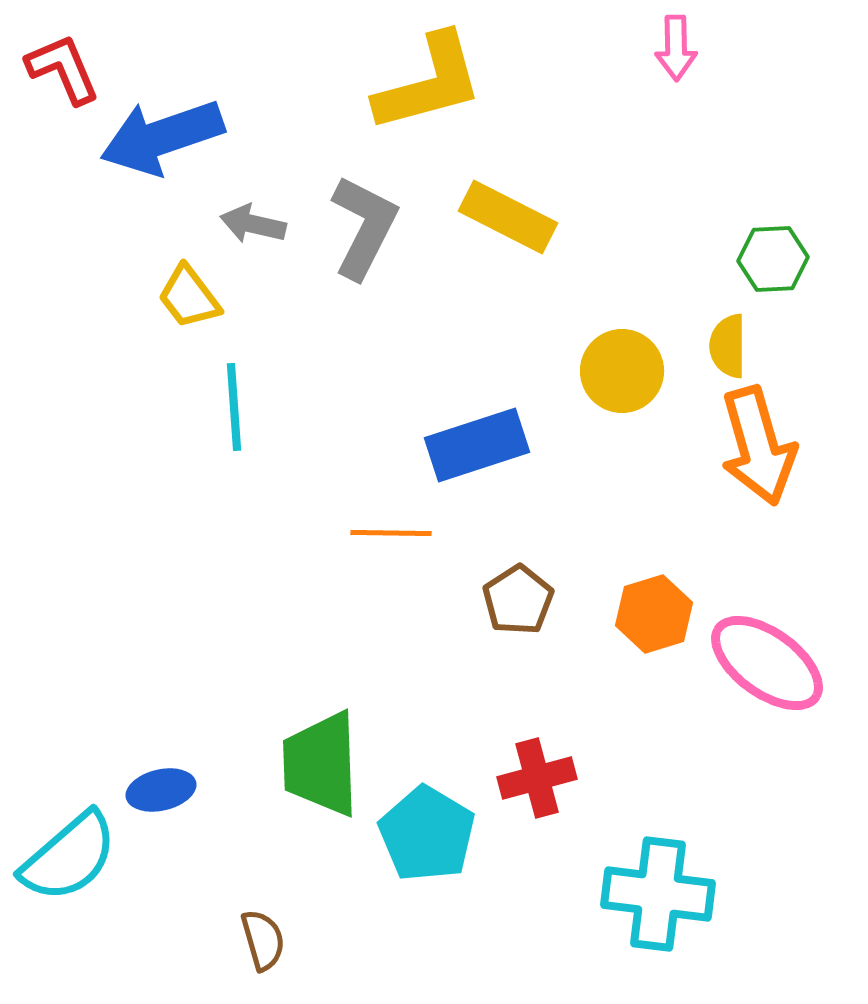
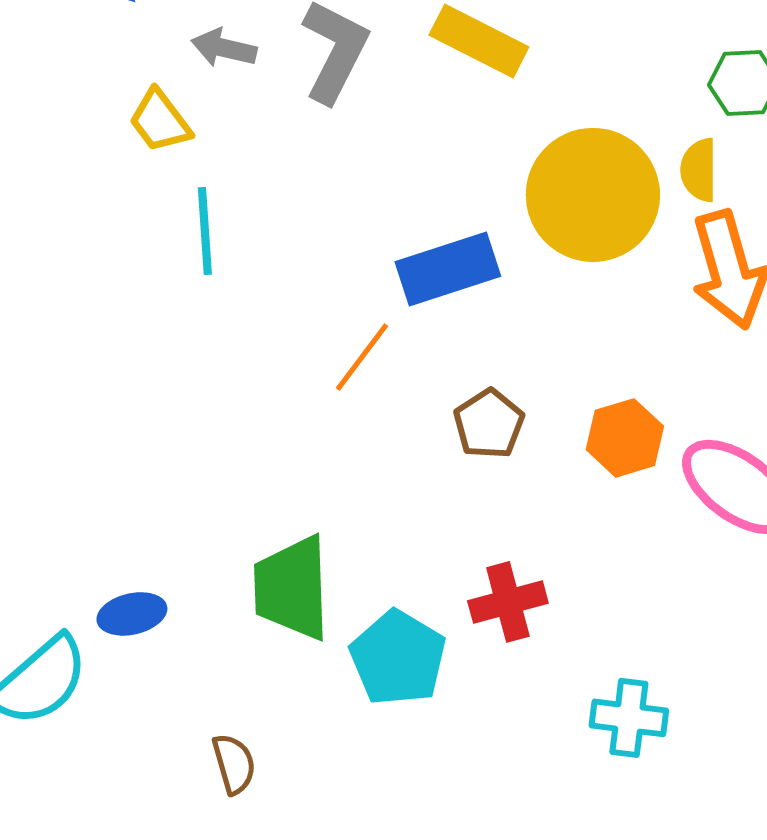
yellow circle: (622, 371) -> (593, 195), size x1.6
orange line: (391, 533) -> (362, 357), turned -54
cyan cross: (658, 894) -> (629, 718), size x0.7

